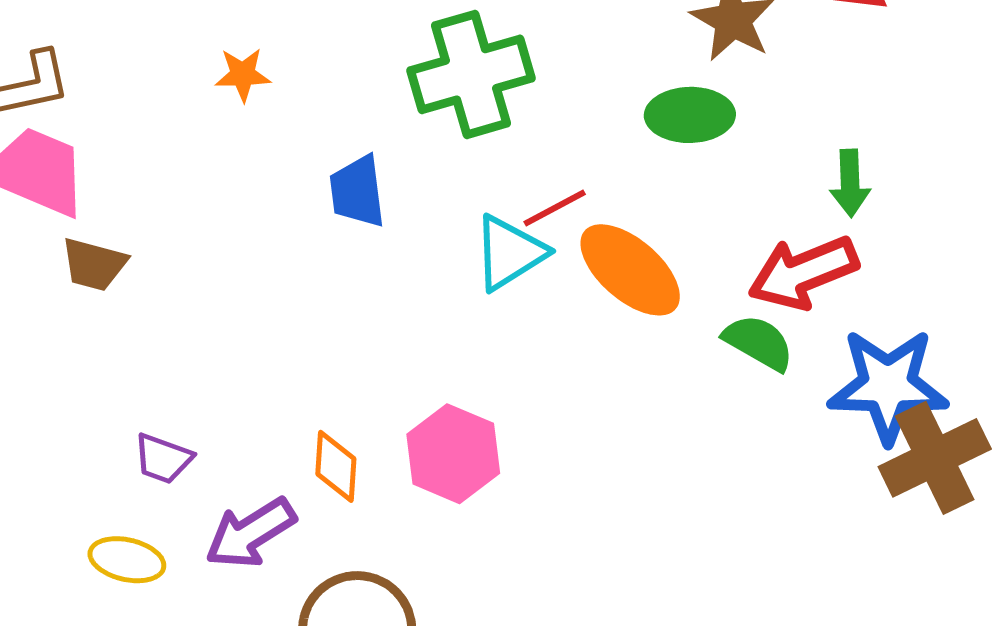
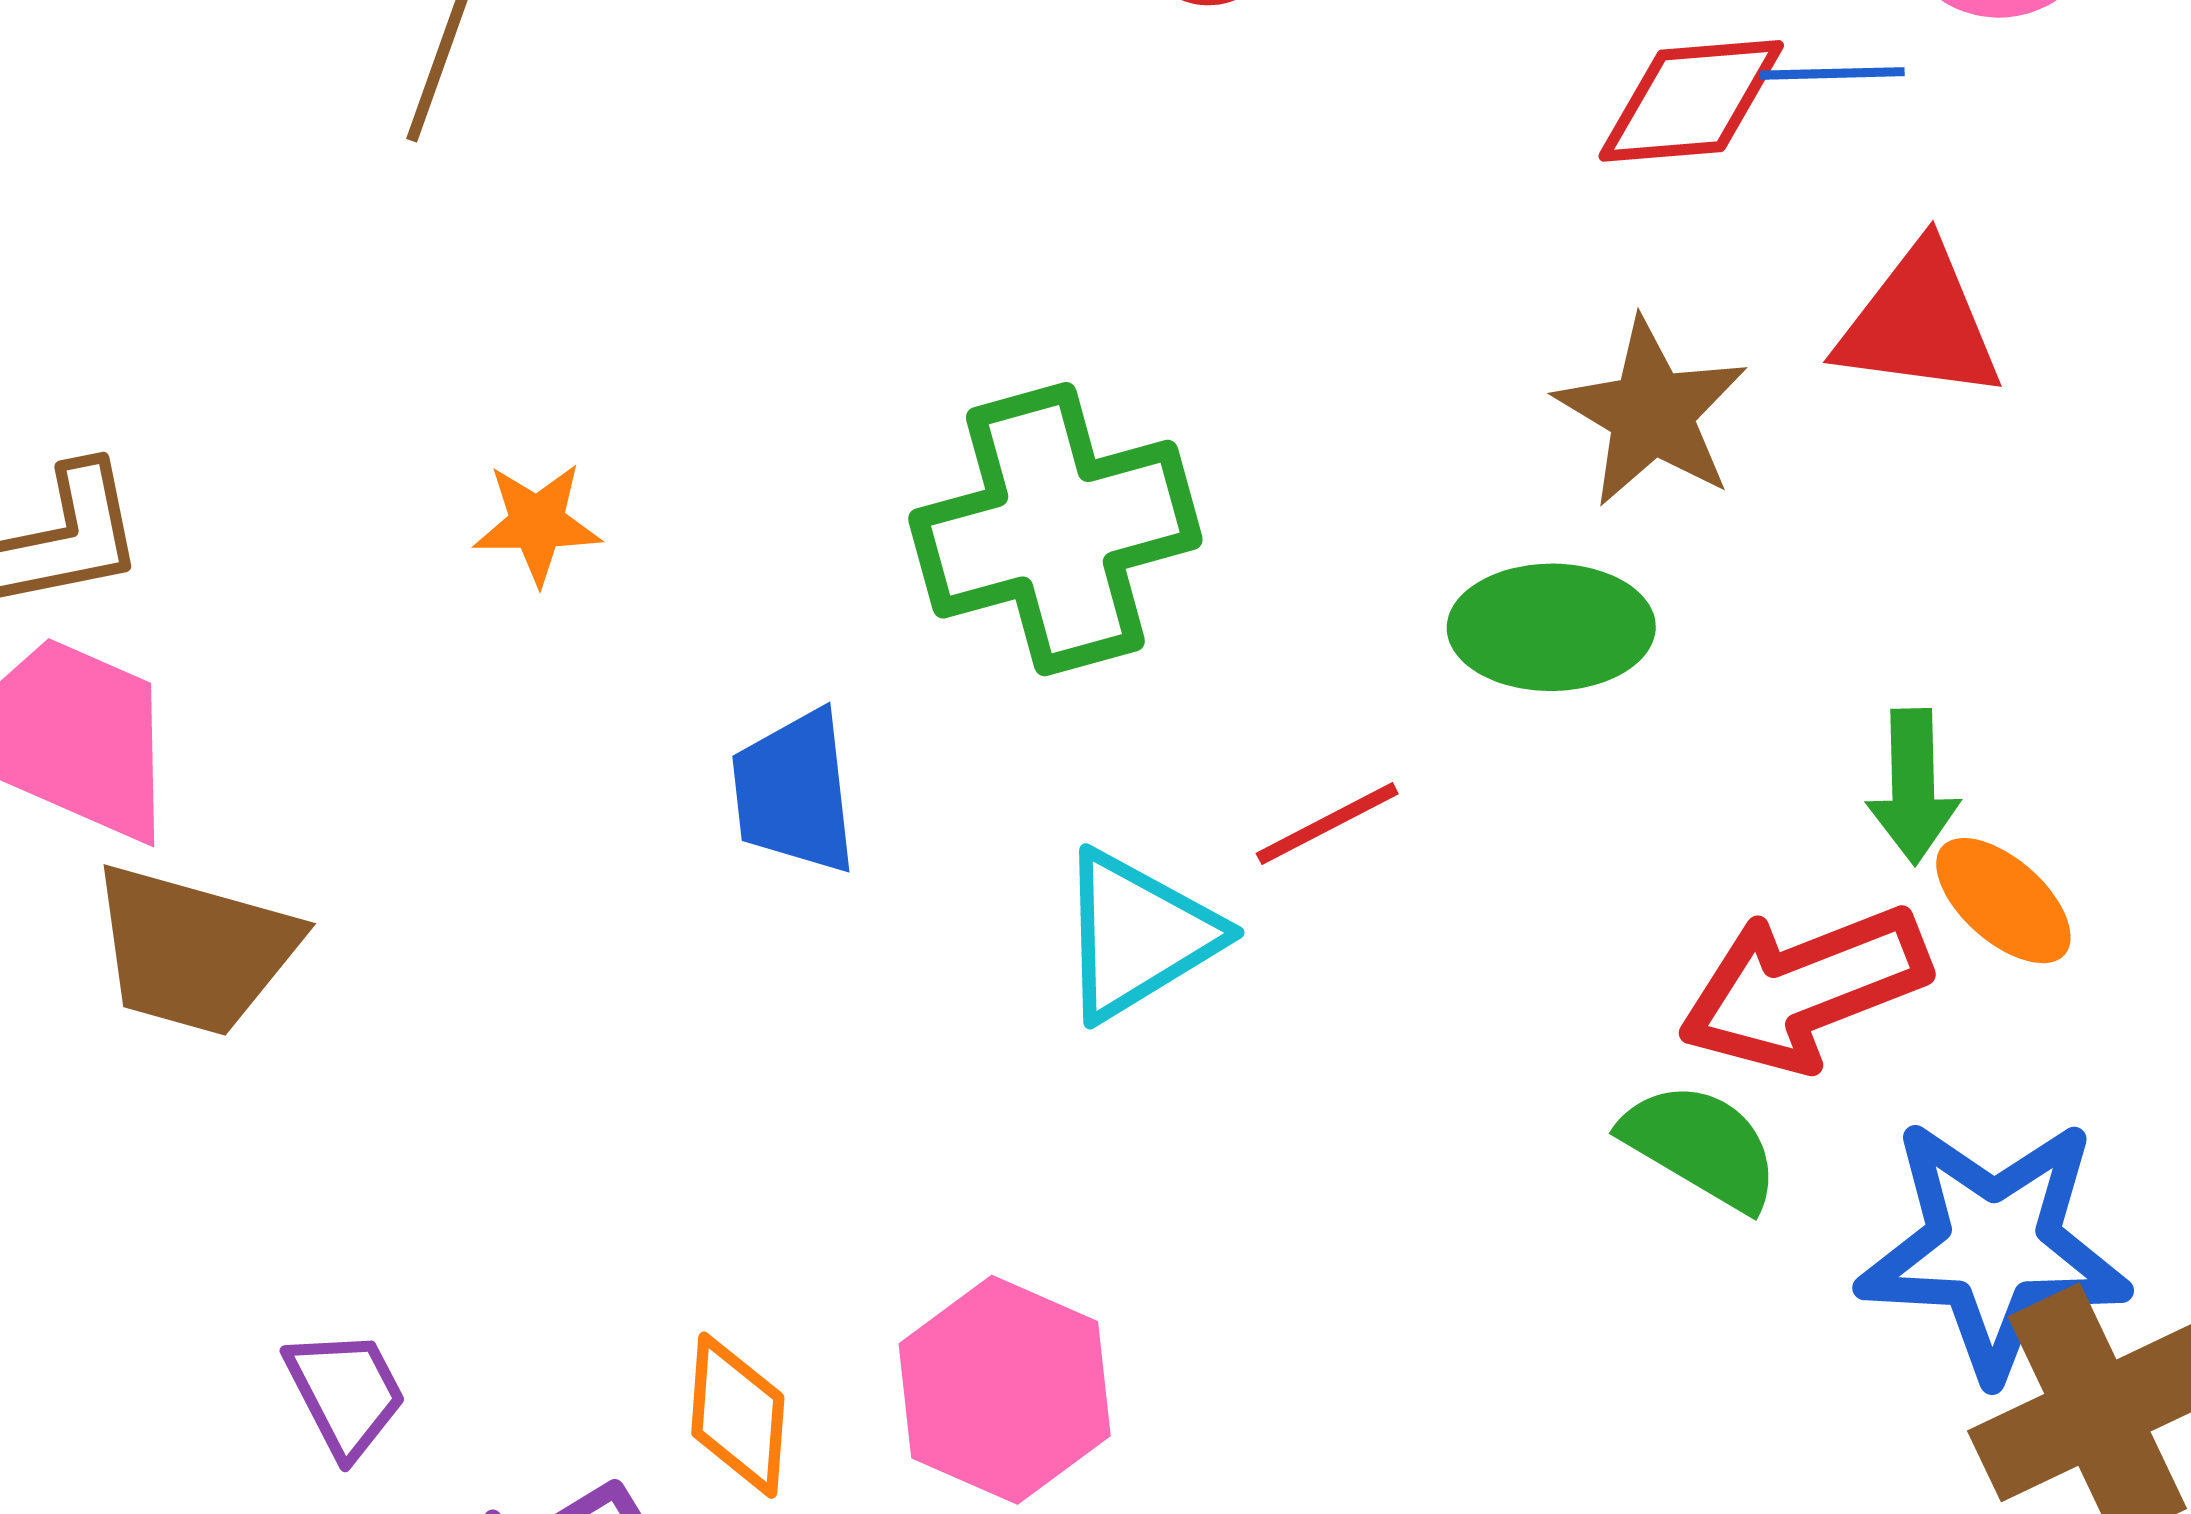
red line: (555, 208) -> (1327, 824), moved
brown trapezoid: (94, 264) -> (194, 950), size x1.4
orange ellipse: (630, 270) -> (2003, 901), moved, size x0.6
purple trapezoid: (163, 459) -> (346, 1393), turned -138

